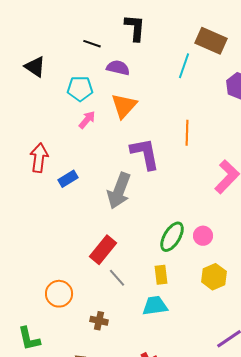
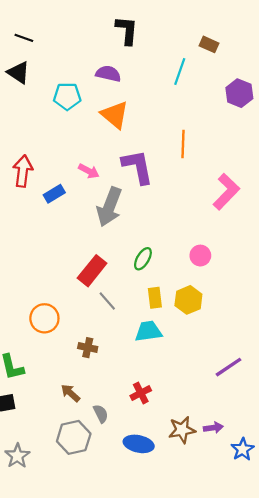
brown rectangle: (211, 41) -> (209, 44), size x0.6
black line: (92, 44) -> (24, 38), moved
orange triangle: (124, 106) -> (115, 115), turned -32
pink arrow: (87, 120) -> (89, 171), moved, turned 78
green ellipse: (172, 237) -> (143, 259), moved, size x0.7
yellow hexagon: (214, 277) -> (188, 300), moved

